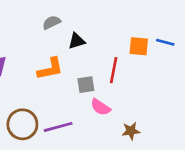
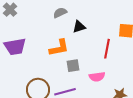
gray square: (86, 85) -> (73, 66), moved
pink semicircle: (100, 107) -> (97, 77), turned -42

